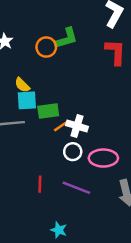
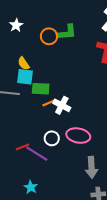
white circle: (73, 152) -> (52, 138), moved
red line: (40, 184) -> (23, 147), turned 56
purple line: (76, 188) -> (37, 154), moved

